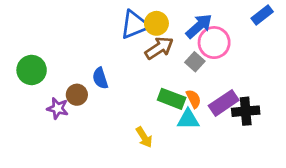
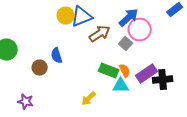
yellow circle: (156, 23) -> (66, 16), moved
purple star: (58, 108) -> (26, 102), moved
yellow arrow: (144, 137) -> (89, 99), turned 77

